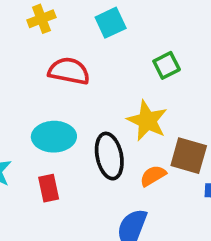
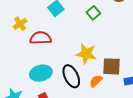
yellow cross: (41, 19) -> (20, 24), moved
green square: (167, 65) -> (93, 13), moved

